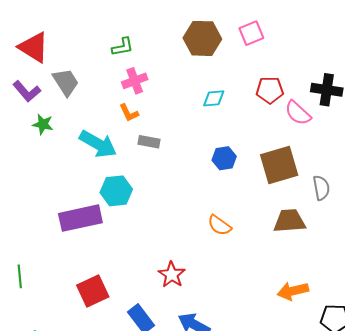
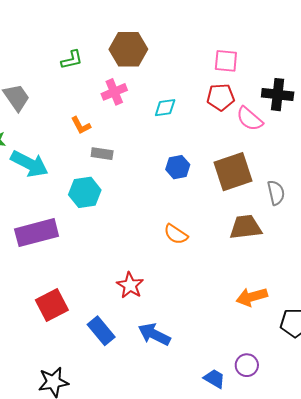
pink square: (251, 33) -> (226, 61), moved, turned 30
brown hexagon: (202, 38) -> (128, 49), moved
pink cross: (135, 81) -> (114, 92), moved
cyan arrow: (98, 144) -> (29, 164), moved
cyan hexagon: (116, 191) -> (85, 192), moved

